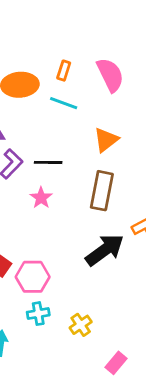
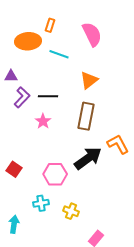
orange rectangle: (64, 71) -> (50, 25), moved
pink hexagon: (33, 277) -> (55, 174), moved
yellow cross: (81, 325) -> (71, 211), turned -35

